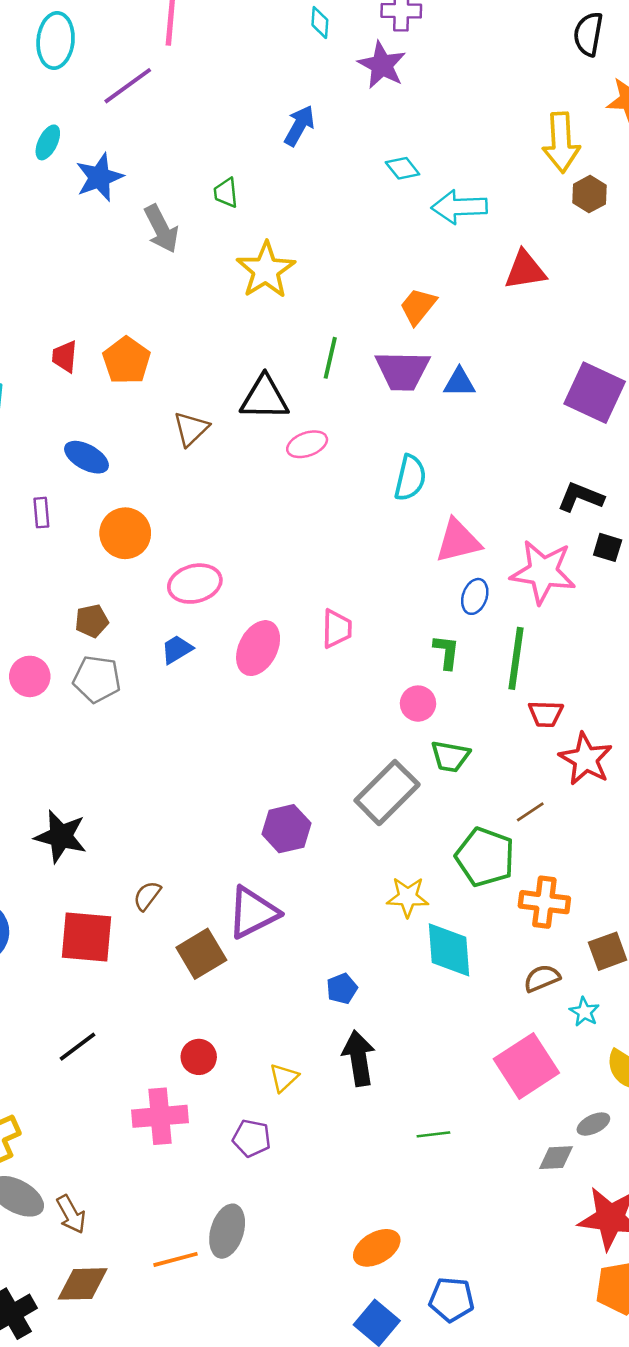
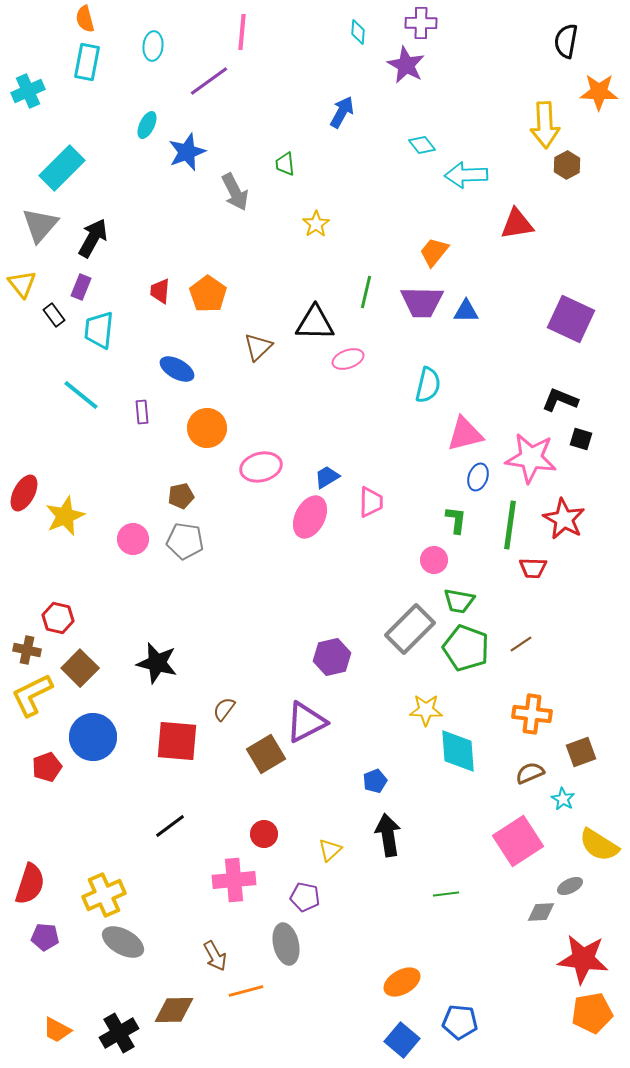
cyan ellipse: (56, 41) -> (153, 46), size x0.7
yellow star: (266, 270) -> (316, 224), size x0.6
blue trapezoid: (177, 649) -> (327, 477), moved
red star: (586, 759) -> (564, 519), moved
green pentagon: (485, 857) -> (466, 648), moved
brown arrow: (71, 1214) -> (215, 956), moved
gray ellipse: (227, 1231) -> (286, 944), moved, turned -30

